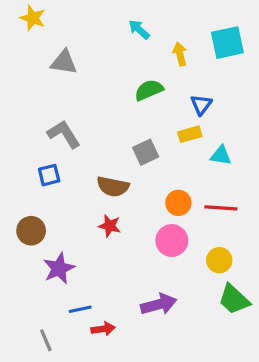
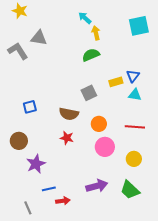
yellow arrow: (180, 54) -> (96, 33), moved
blue triangle: (201, 105) -> (133, 76), moved
gray L-shape: (64, 134) -> (18, 51), moved
orange circle: (178, 203) -> (99, 124), moved
green trapezoid: (234, 299) -> (130, 190), moved

